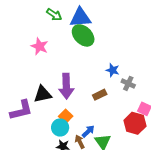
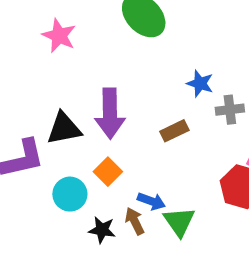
gray cross: (128, 83) -> (230, 110), turned -32
cyan circle: (60, 128) -> (70, 194), moved
blue arrow: (88, 131) -> (151, 201), turned 64

